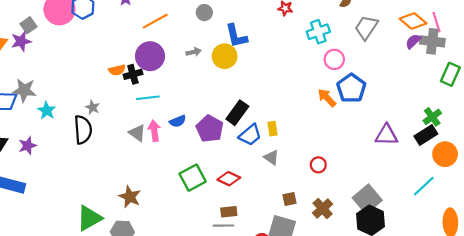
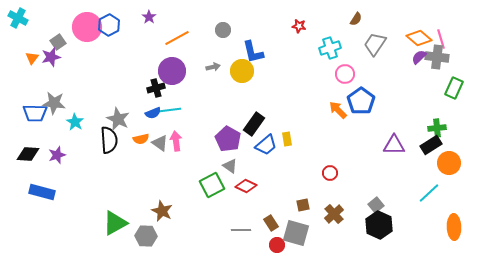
orange semicircle: (117, 70) -> (141, 139), moved
gray star: (92, 107) -> (118, 119), size x1.6
green cross: (432, 117) -> (437, 128), turned 30
blue semicircle: (178, 121) -> (153, 113), moved
gray triangle: (271, 157) -> (230, 166), moved
brown star: (130, 197) -> (162, 211), moved
gray square: (367, 199) -> (376, 205), size x0.6
brown rectangle: (229, 212) -> (271, 223), moved, turned 63

